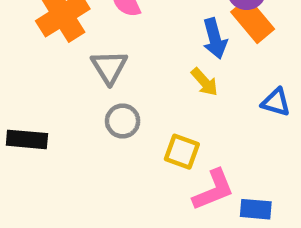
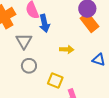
blue arrow: (215, 39) -> (44, 23), moved
yellow arrow: (205, 82) -> (67, 49), turned -48

